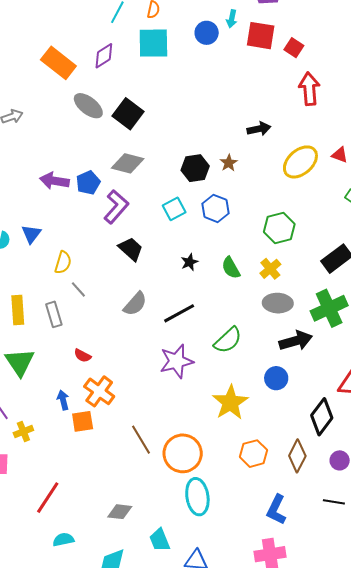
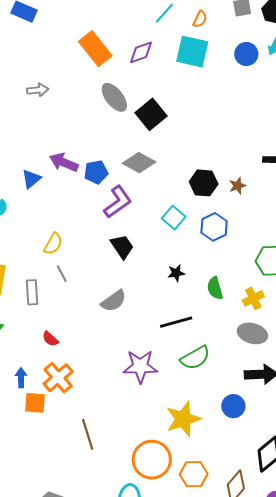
cyan square: (174, 209) -> (174, 218), turned -35
blue triangle: (31, 234) -> (31, 179), moved
black line: (179, 313) -> (176, 322), moved
orange circle: (183, 453) -> (152, 460), moved

